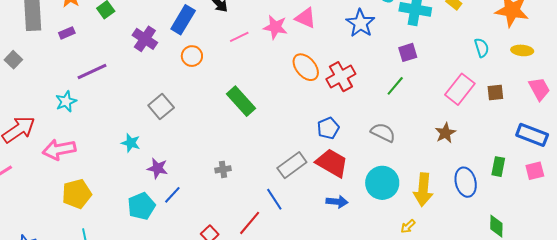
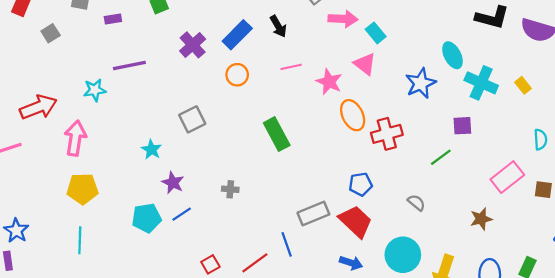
pink star: (275, 27) -> (329, 82), moved
gray semicircle: (383, 132) -> (416, 203), size x0.7
pink arrow: (59, 149) -> (75, 138), turned 96
gray cross: (223, 169) -> (230, 189), moved

